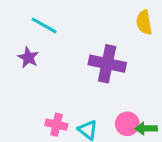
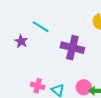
cyan line: (44, 25) -> (41, 27), moved

